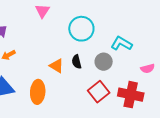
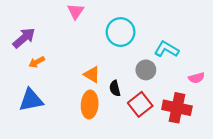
black semicircle: (77, 62) -> (115, 88), moved
orange ellipse: (38, 92) -> (90, 104), moved

